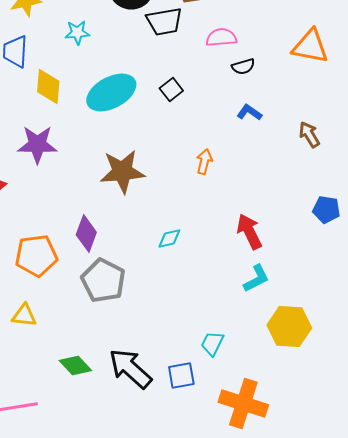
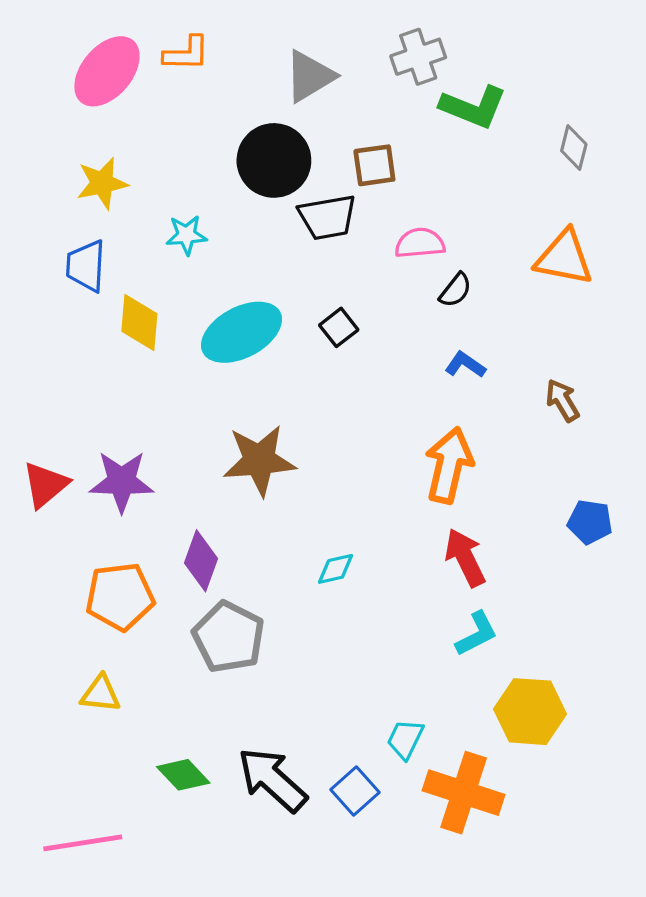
black semicircle: (243, 66) -> (455, 290), turned -35
purple star: (37, 144) -> (122, 481), moved
orange arrow: (204, 161) -> (449, 465), moved, size x1.8
blue square: (181, 375) -> (355, 791), turned -32
orange cross: (243, 403) -> (464, 793), moved

